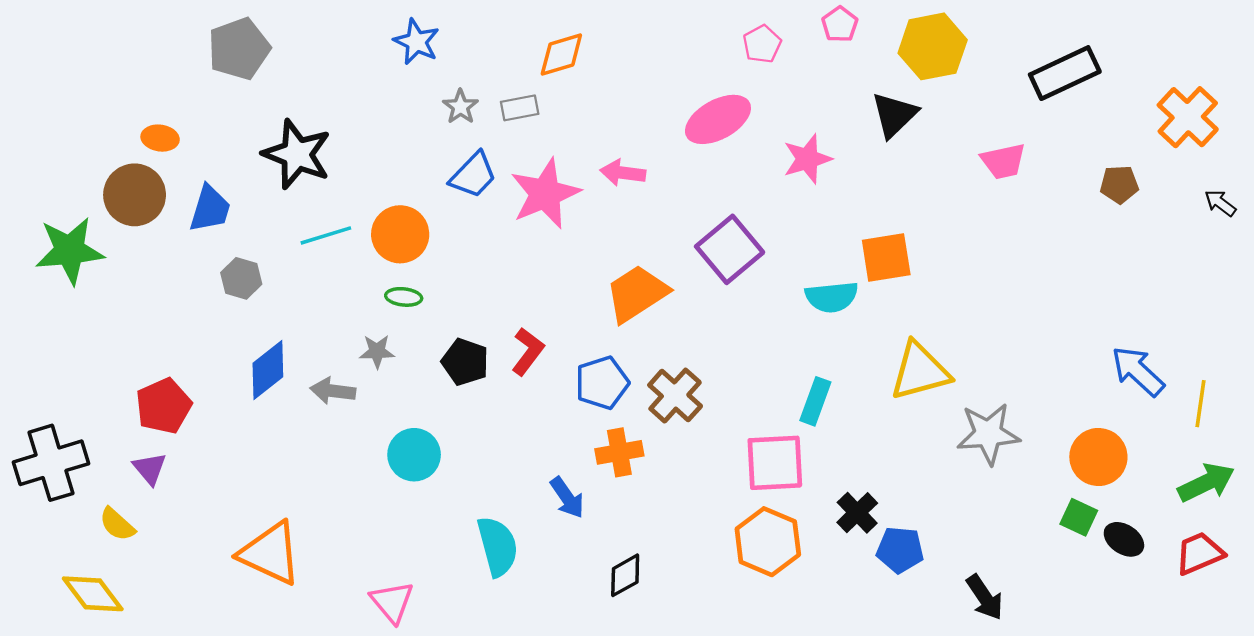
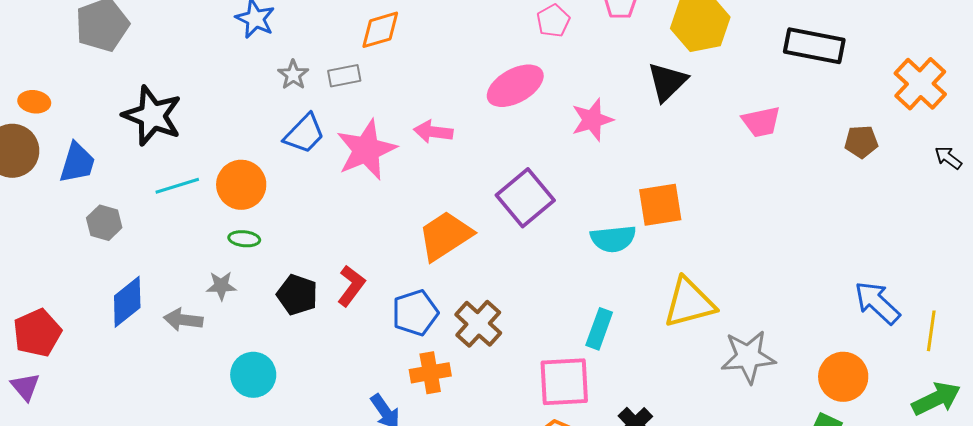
black rectangle: (1065, 73) -> (814, 46), turned 36

